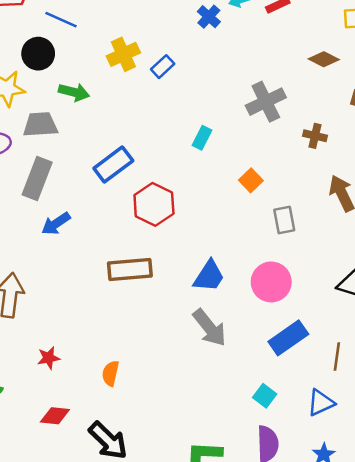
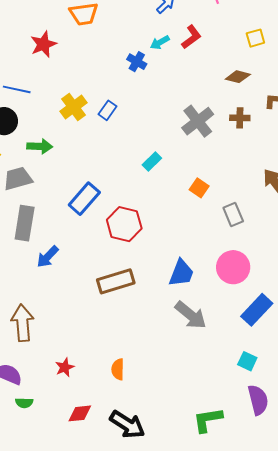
brown cross: (315, 136) -> (240, 118), moved
cyan rectangle: (202, 138) -> (152, 161), turned 30

